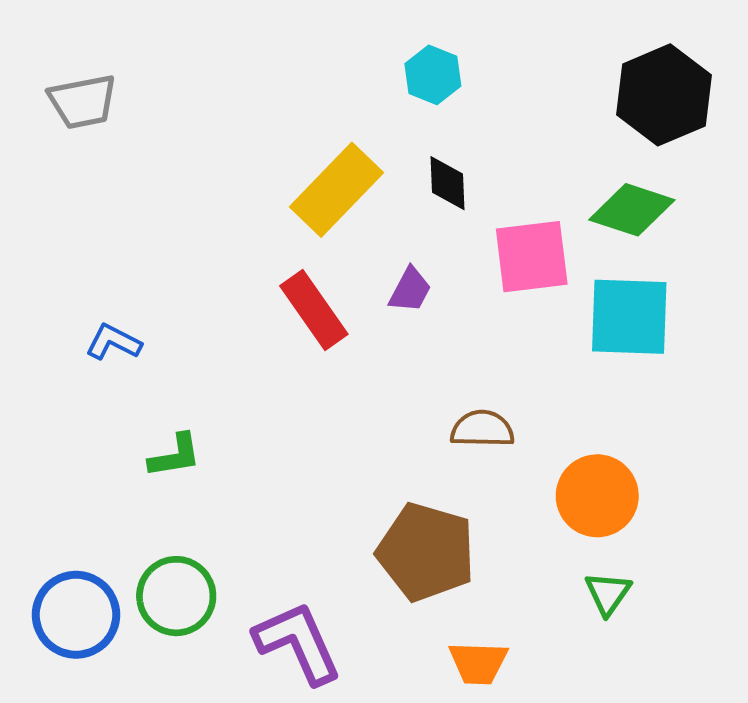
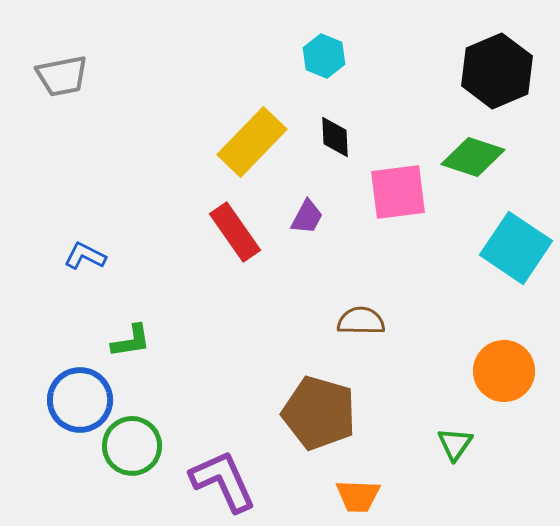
cyan square: (629, 317) -> (516, 248), moved, turned 32
orange circle: (597, 496) -> (504, 371), moved
blue circle: (76, 615) -> (80, 400), moved

